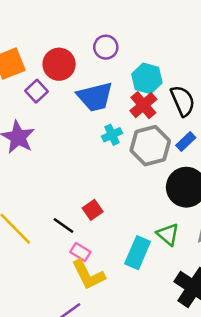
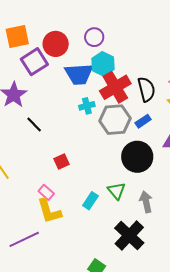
cyan hexagon: (147, 78) -> (103, 64), moved
purple square: (36, 91) -> (34, 62), size x1.5
red cross: (143, 105) -> (115, 87), size x1.4
black line: (64, 226) -> (34, 124), moved
cyan rectangle: (138, 253) -> (90, 201), size x0.7

